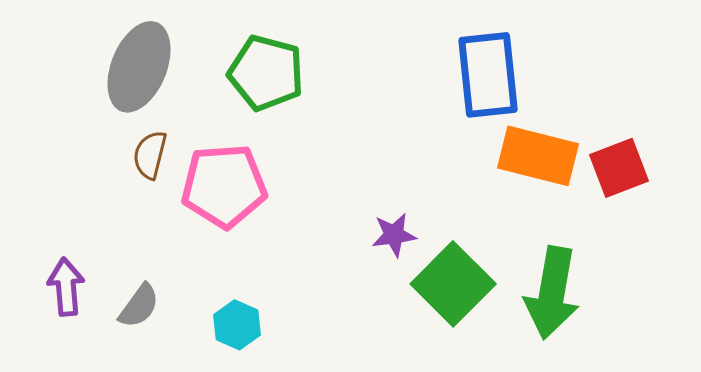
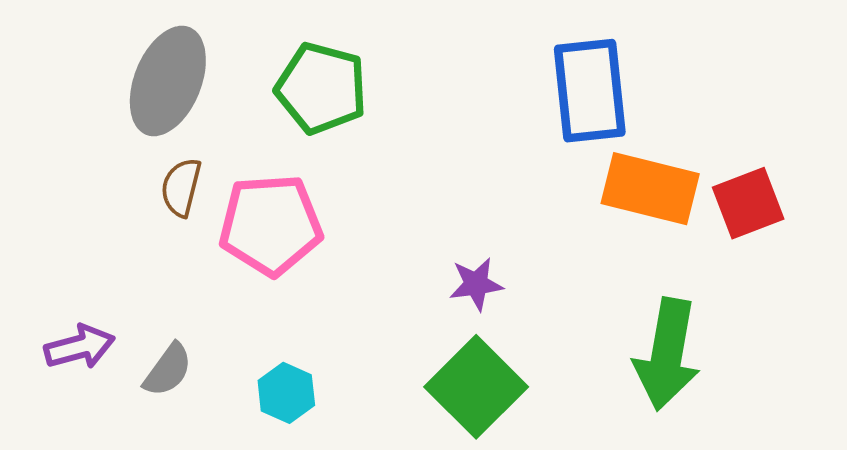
green square: (453, 284) -> (476, 387), moved
purple arrow: (66, 287) -> (80, 347), turned 80

